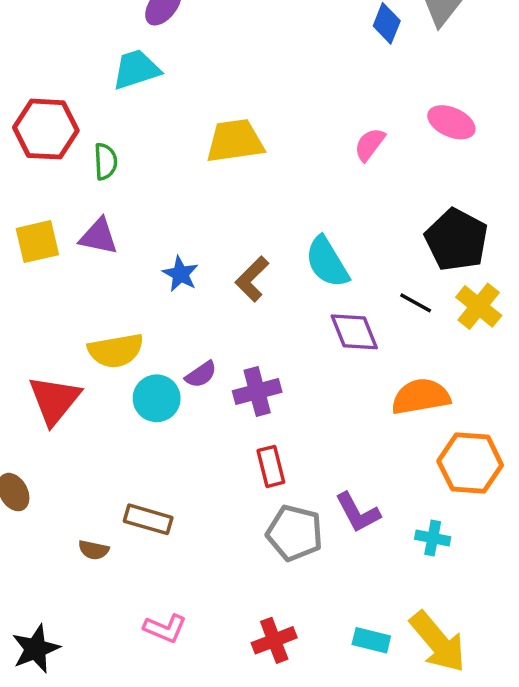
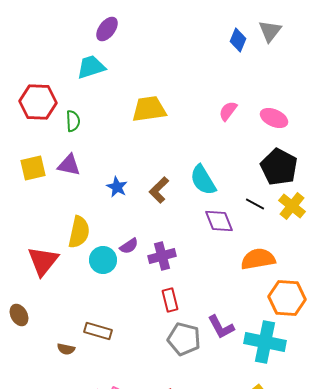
pink ellipse: (451, 122) -> (274, 118), moved
yellow semicircle: (116, 351) -> (79, 232), turned -68
cyan cross: (433, 538) -> (265, 342), size x2.0

